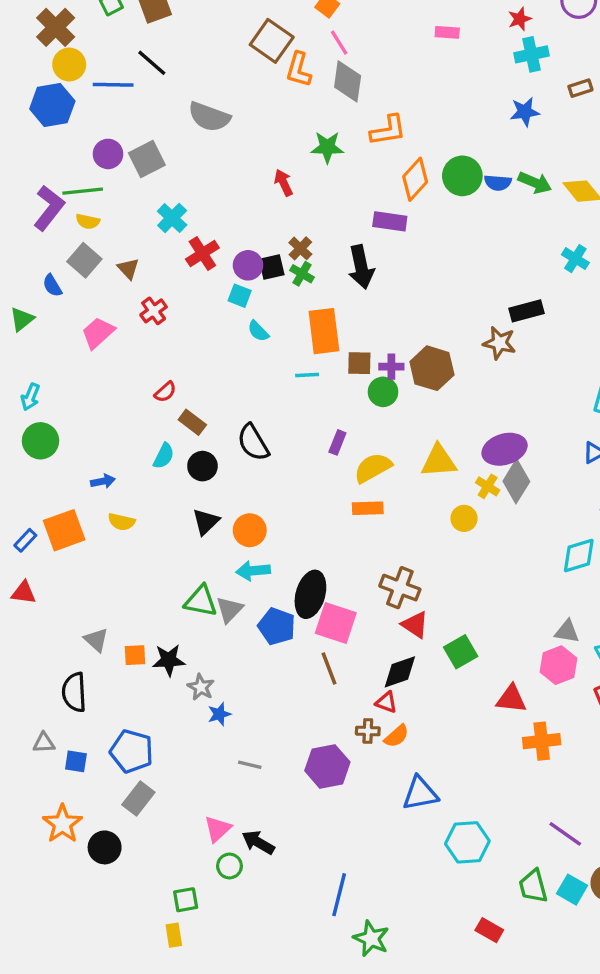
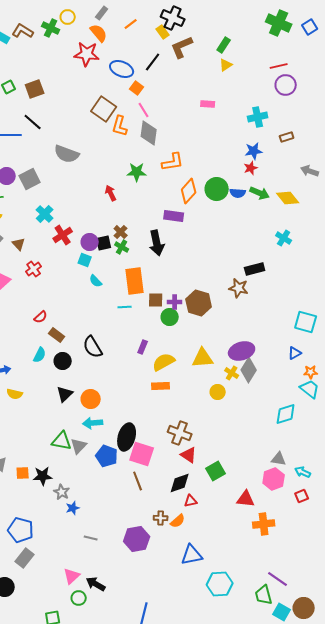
red star: (520, 19) -> (251, 168), moved
red triangle: (386, 702) -> (191, 501), moved, turned -32
green trapezoid: (533, 886) -> (264, 595), moved

